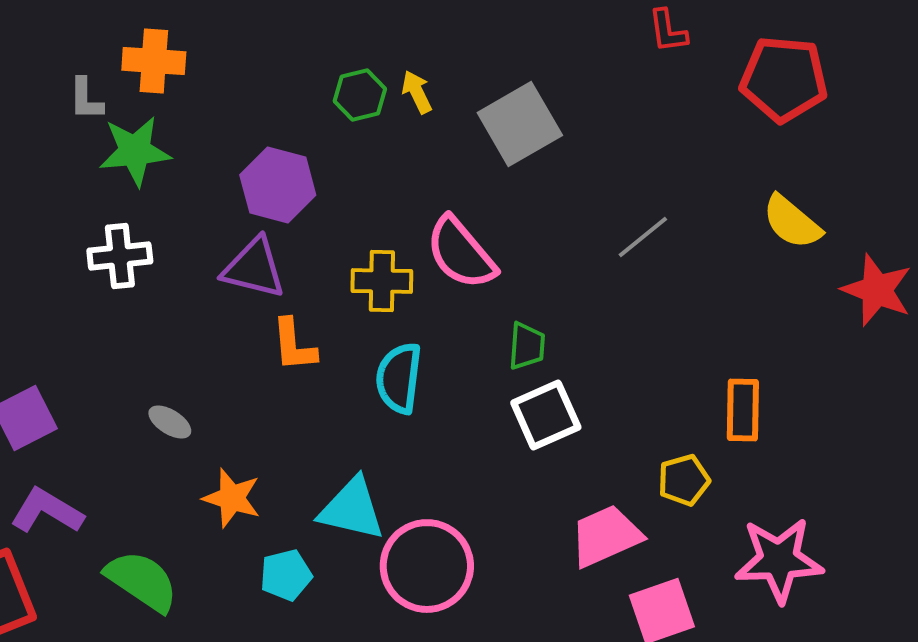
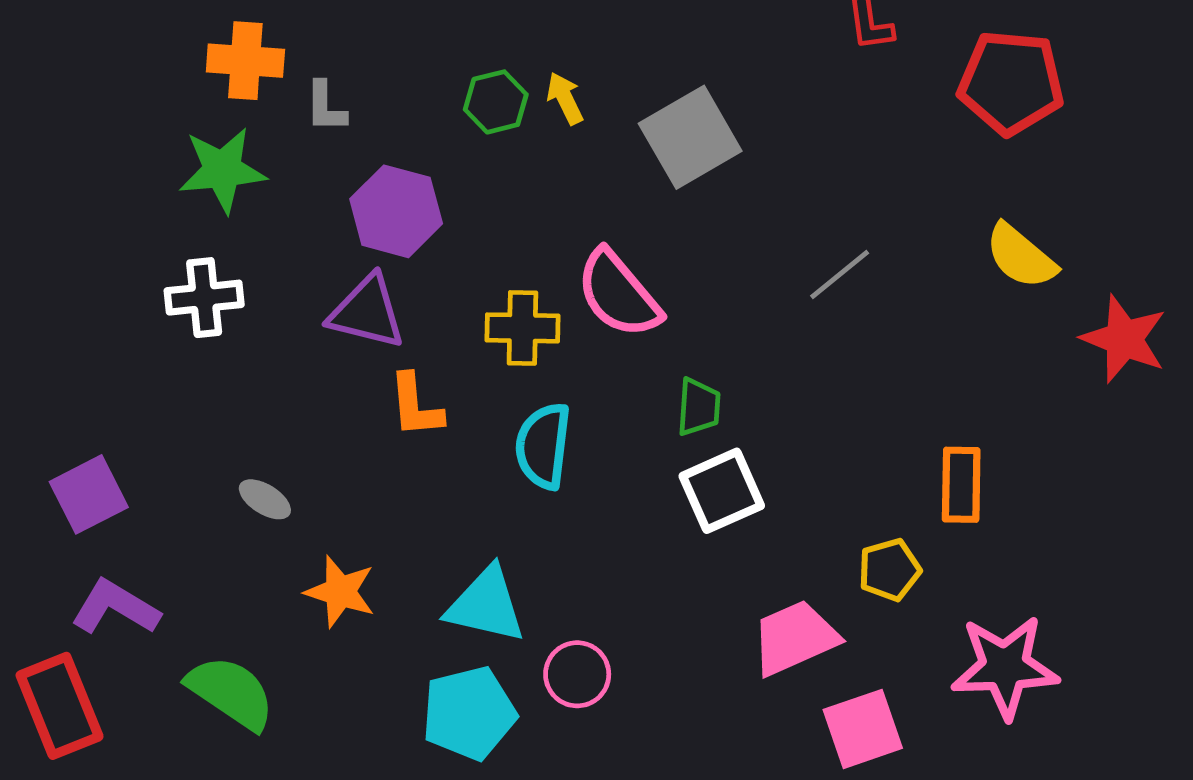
gray L-shape: (86, 99) -> (326, 107), moved
pink circle: (427, 566) -> (577, 674), size x0.6
cyan pentagon: (286, 575) -> (469, 713), moved, size x1.5

